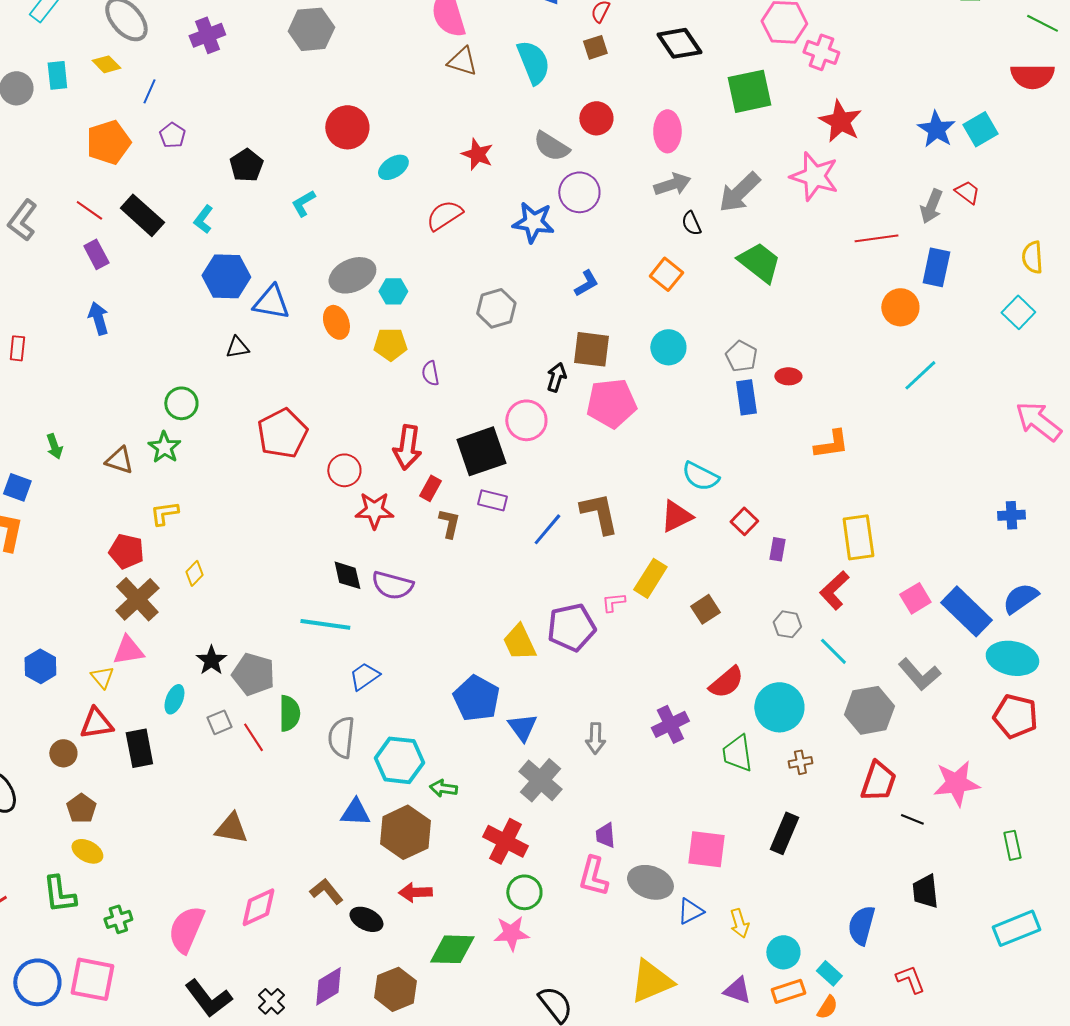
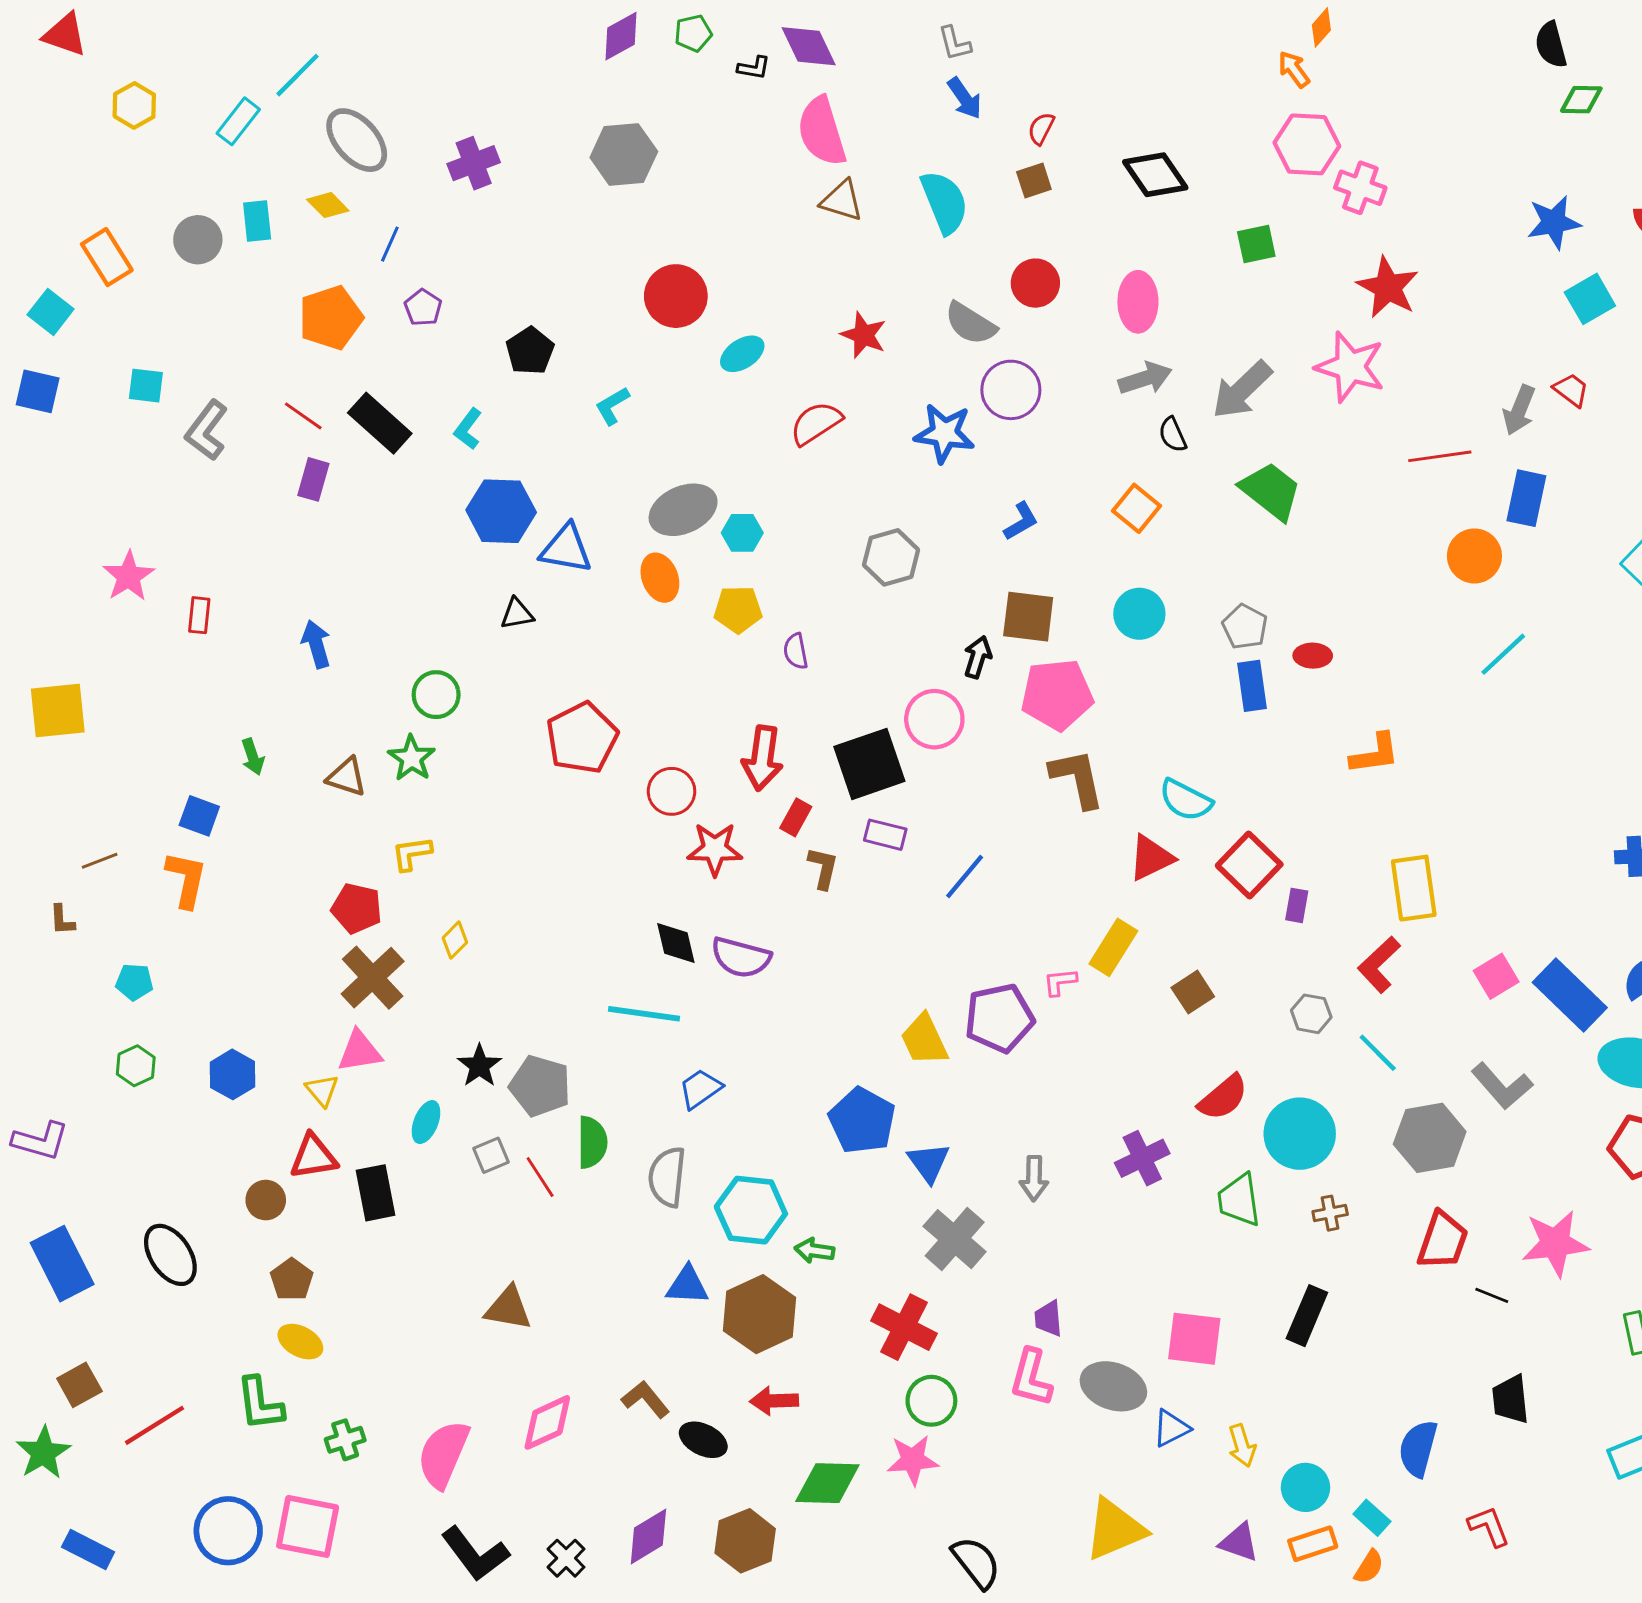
green square: (749, 91) -> (1256, 244), size x0.6
blue star: (936, 129) -> (1554, 222), moved, turned 30
purple rectangle: (96, 254) -> (313, 479), turned 44
blue arrow: (98, 318) -> (316, 644), moved
brown L-shape: (599, 513) -> (1077, 778), moved
red square: (744, 521) -> (1249, 865), size x1.6

